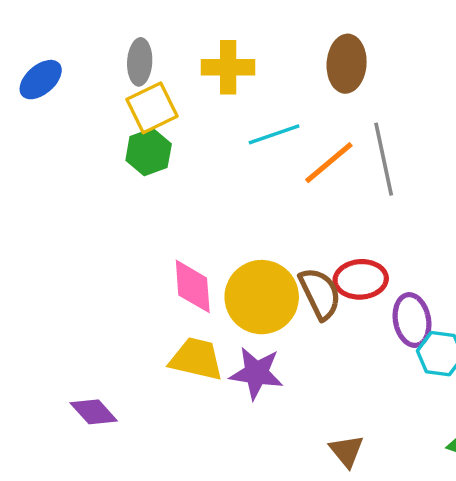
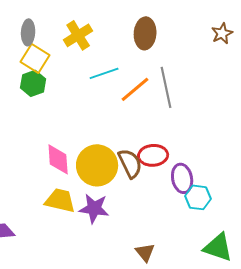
yellow cross: (228, 67) -> (78, 35), turned -32
yellow square: (152, 108) -> (35, 58), turned -32

